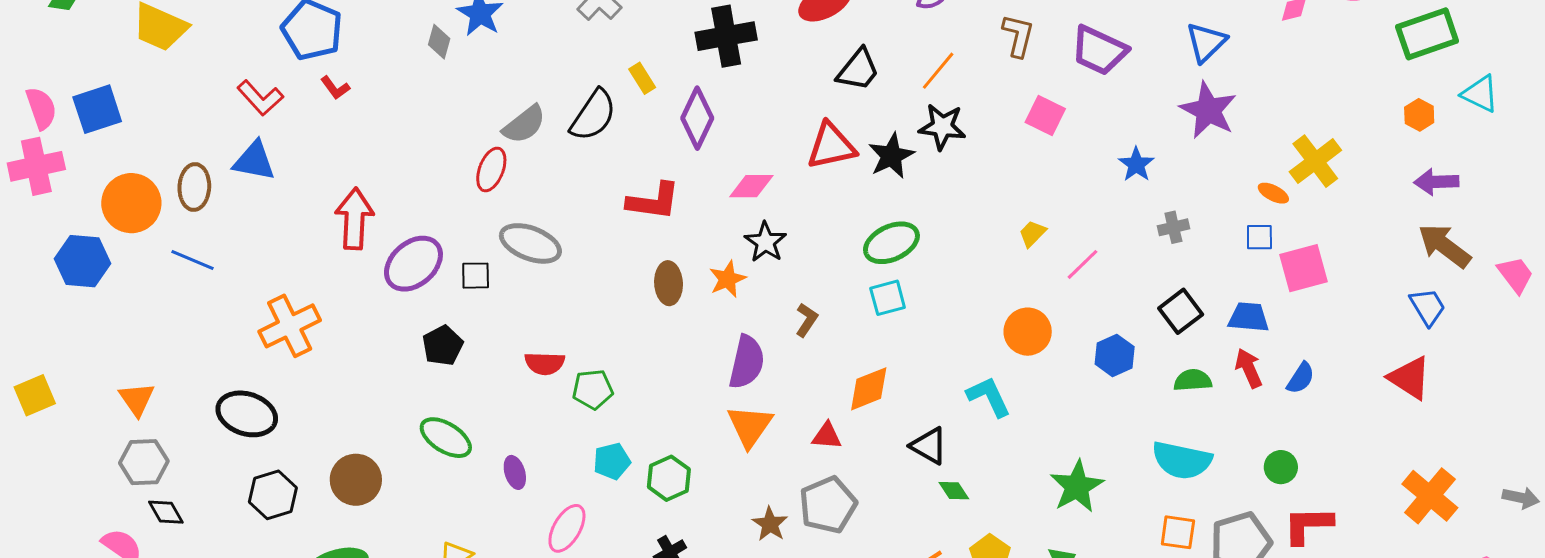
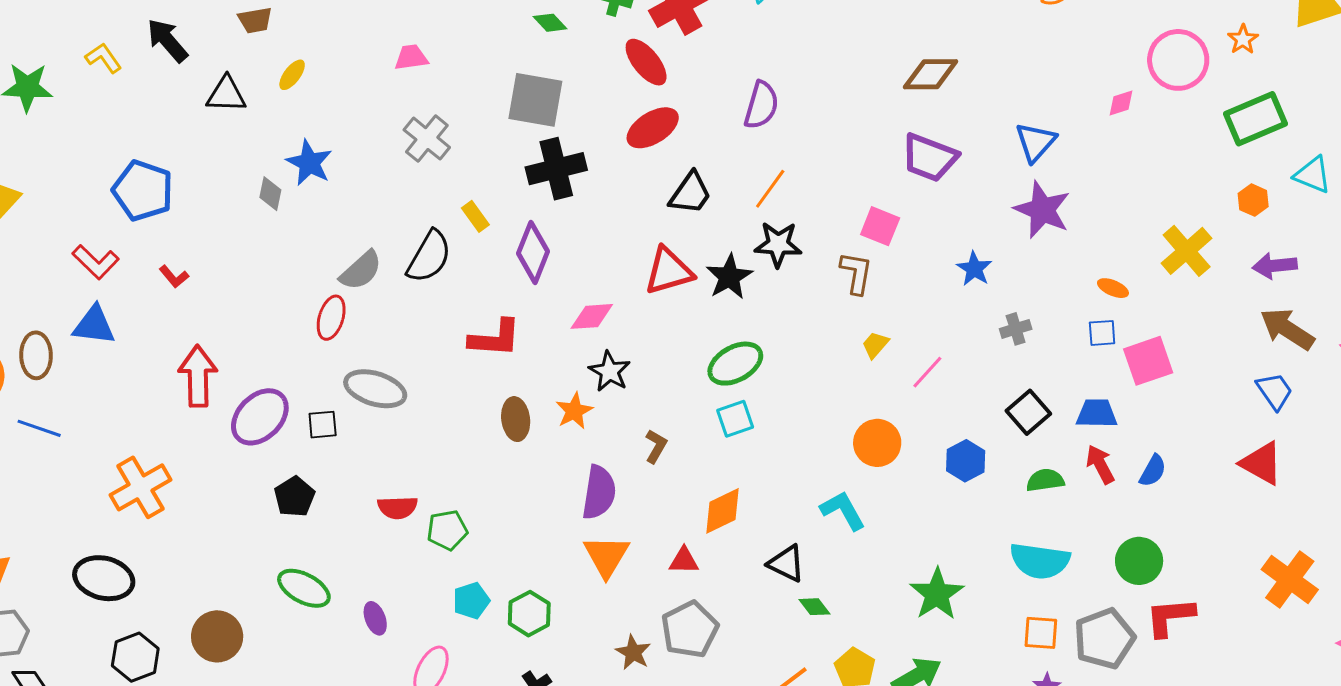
brown L-shape: (1018, 36) -> (856, 273), moved
red L-shape: (335, 88) -> (174, 277), moved
yellow cross: (1315, 161) -> (1187, 251), moved
green circle: (1281, 467) -> (1139, 561), size x1.4

